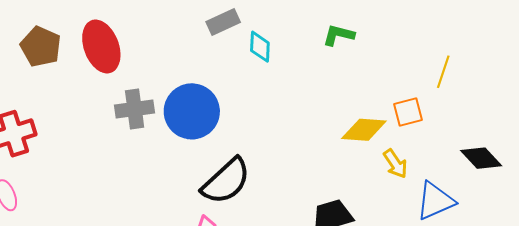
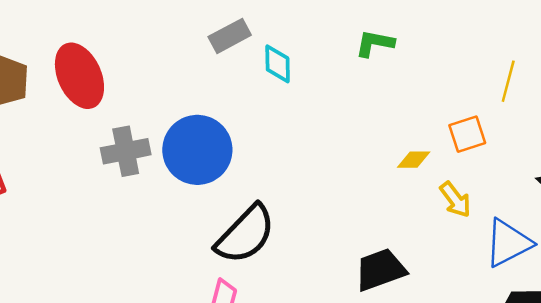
yellow diamond: (364, 130) -> (414, 160), size x0.6

